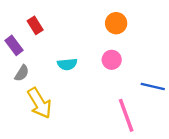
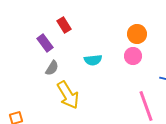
orange circle: (116, 23) -> (137, 34), moved

